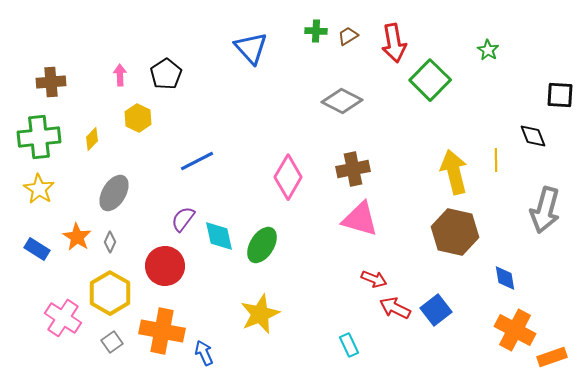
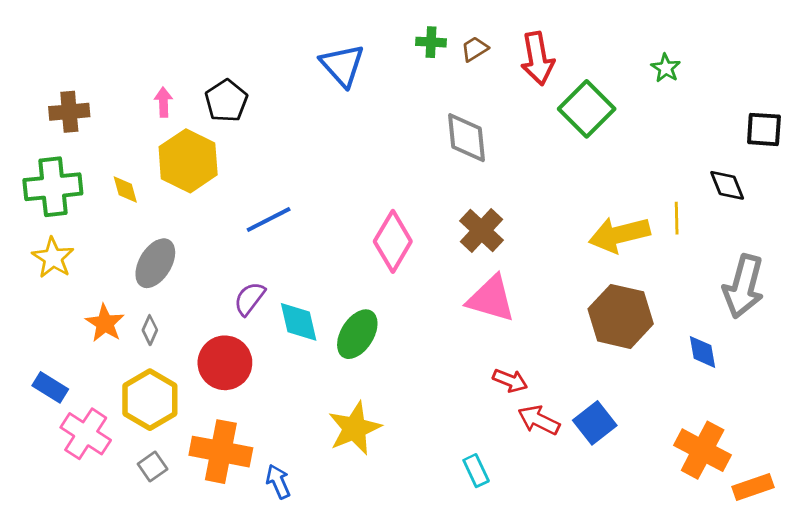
gray diamond: (342, 101) -> (466, 138), turned 57
yellow hexagon: (138, 118) -> (188, 161), size x1.6
yellow diamond: (92, 139) -> (125, 189), turned -60
brown cross: (353, 169) -> (481, 230), turned -36
yellow arrow: (454, 172) -> (619, 235), turned -90
blue rectangle: (37, 249) -> (50, 387), moved
blue diamond: (505, 278) -> (703, 352), moved

